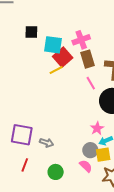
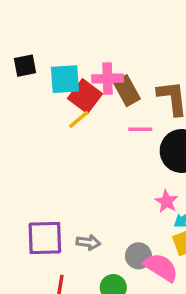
pink cross: (81, 40) -> (108, 79), moved, turned 30
pink line: (91, 83) -> (140, 129), turned -48
gray circle: (90, 150) -> (138, 256), moved
pink semicircle: (86, 166) -> (161, 267), size x1.5

